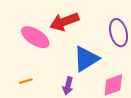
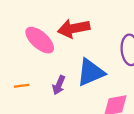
purple arrow: (68, 86) -> (59, 85), moved

